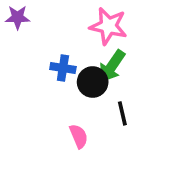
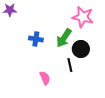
pink star: (108, 26) -> (83, 17), moved
black circle: (93, 82) -> (81, 49), moved

